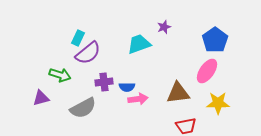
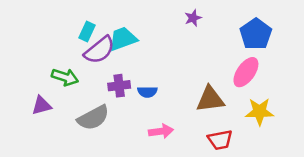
cyan trapezoid: (139, 44) -> (123, 39), moved
pink arrow: (138, 99) -> (161, 131), moved

